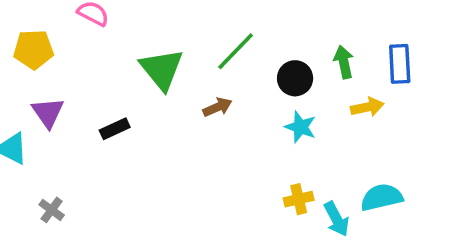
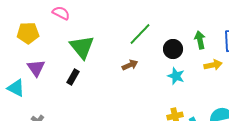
green triangle: (162, 69) -> (82, 47), moved
black rectangle: (115, 129) -> (73, 77), turned -35

